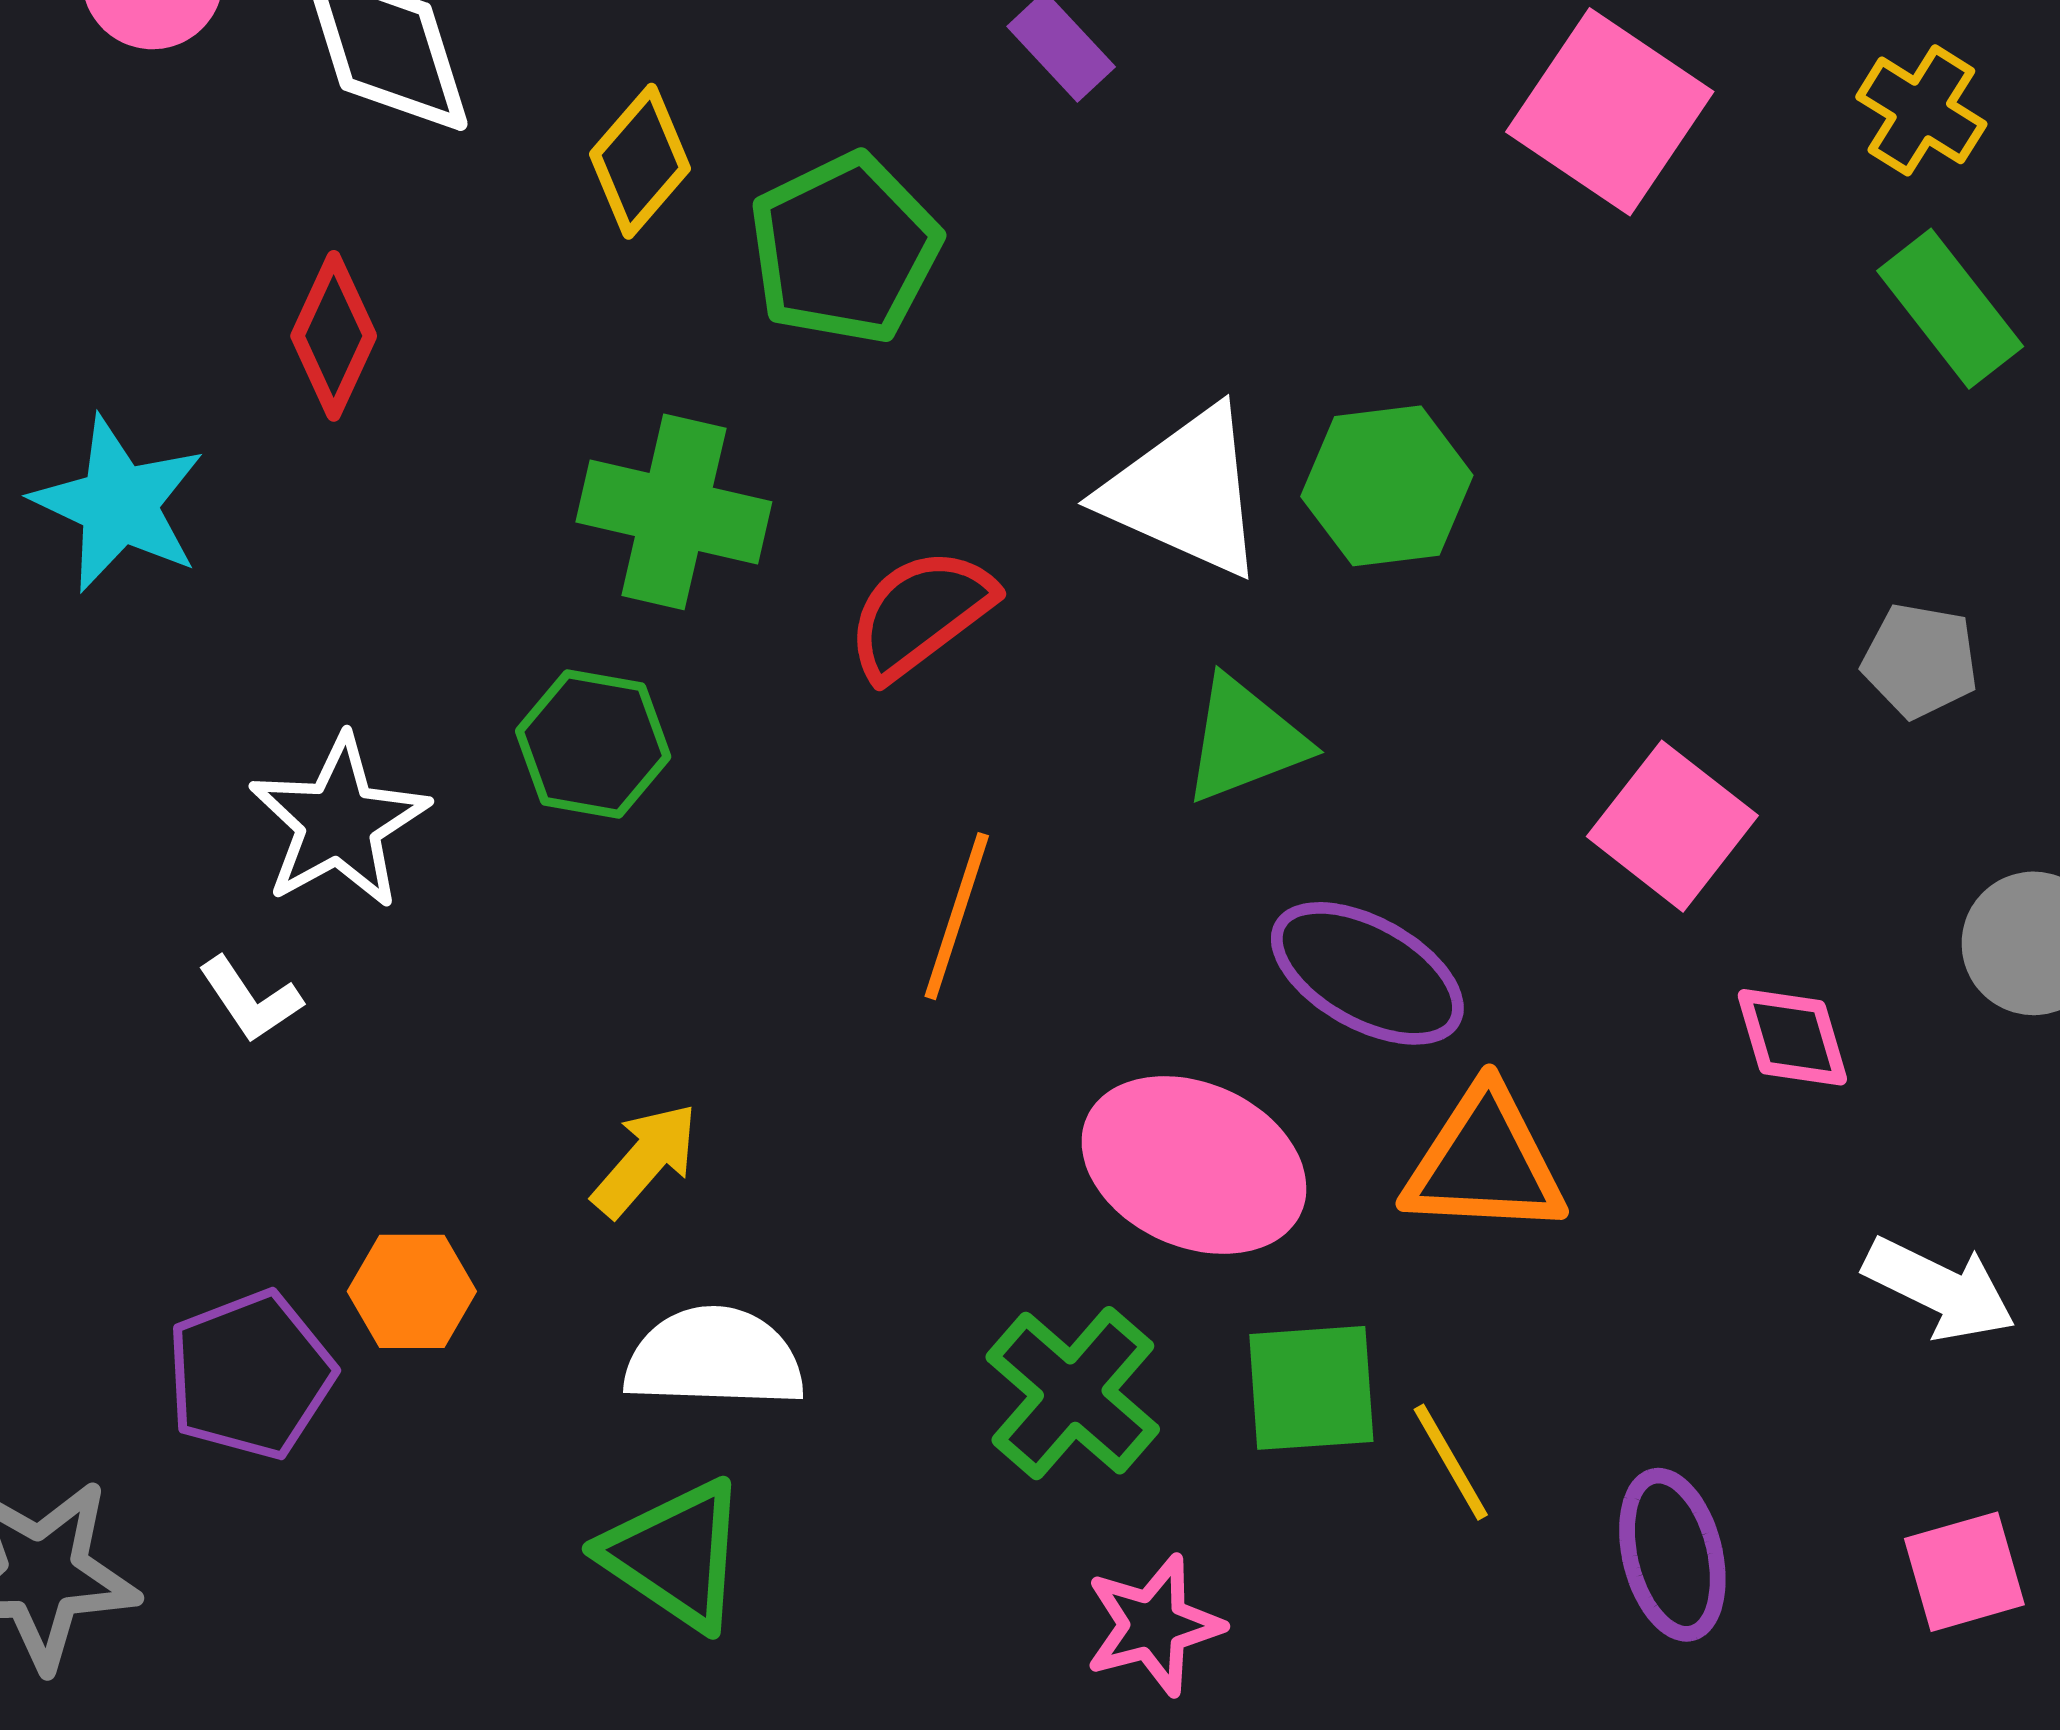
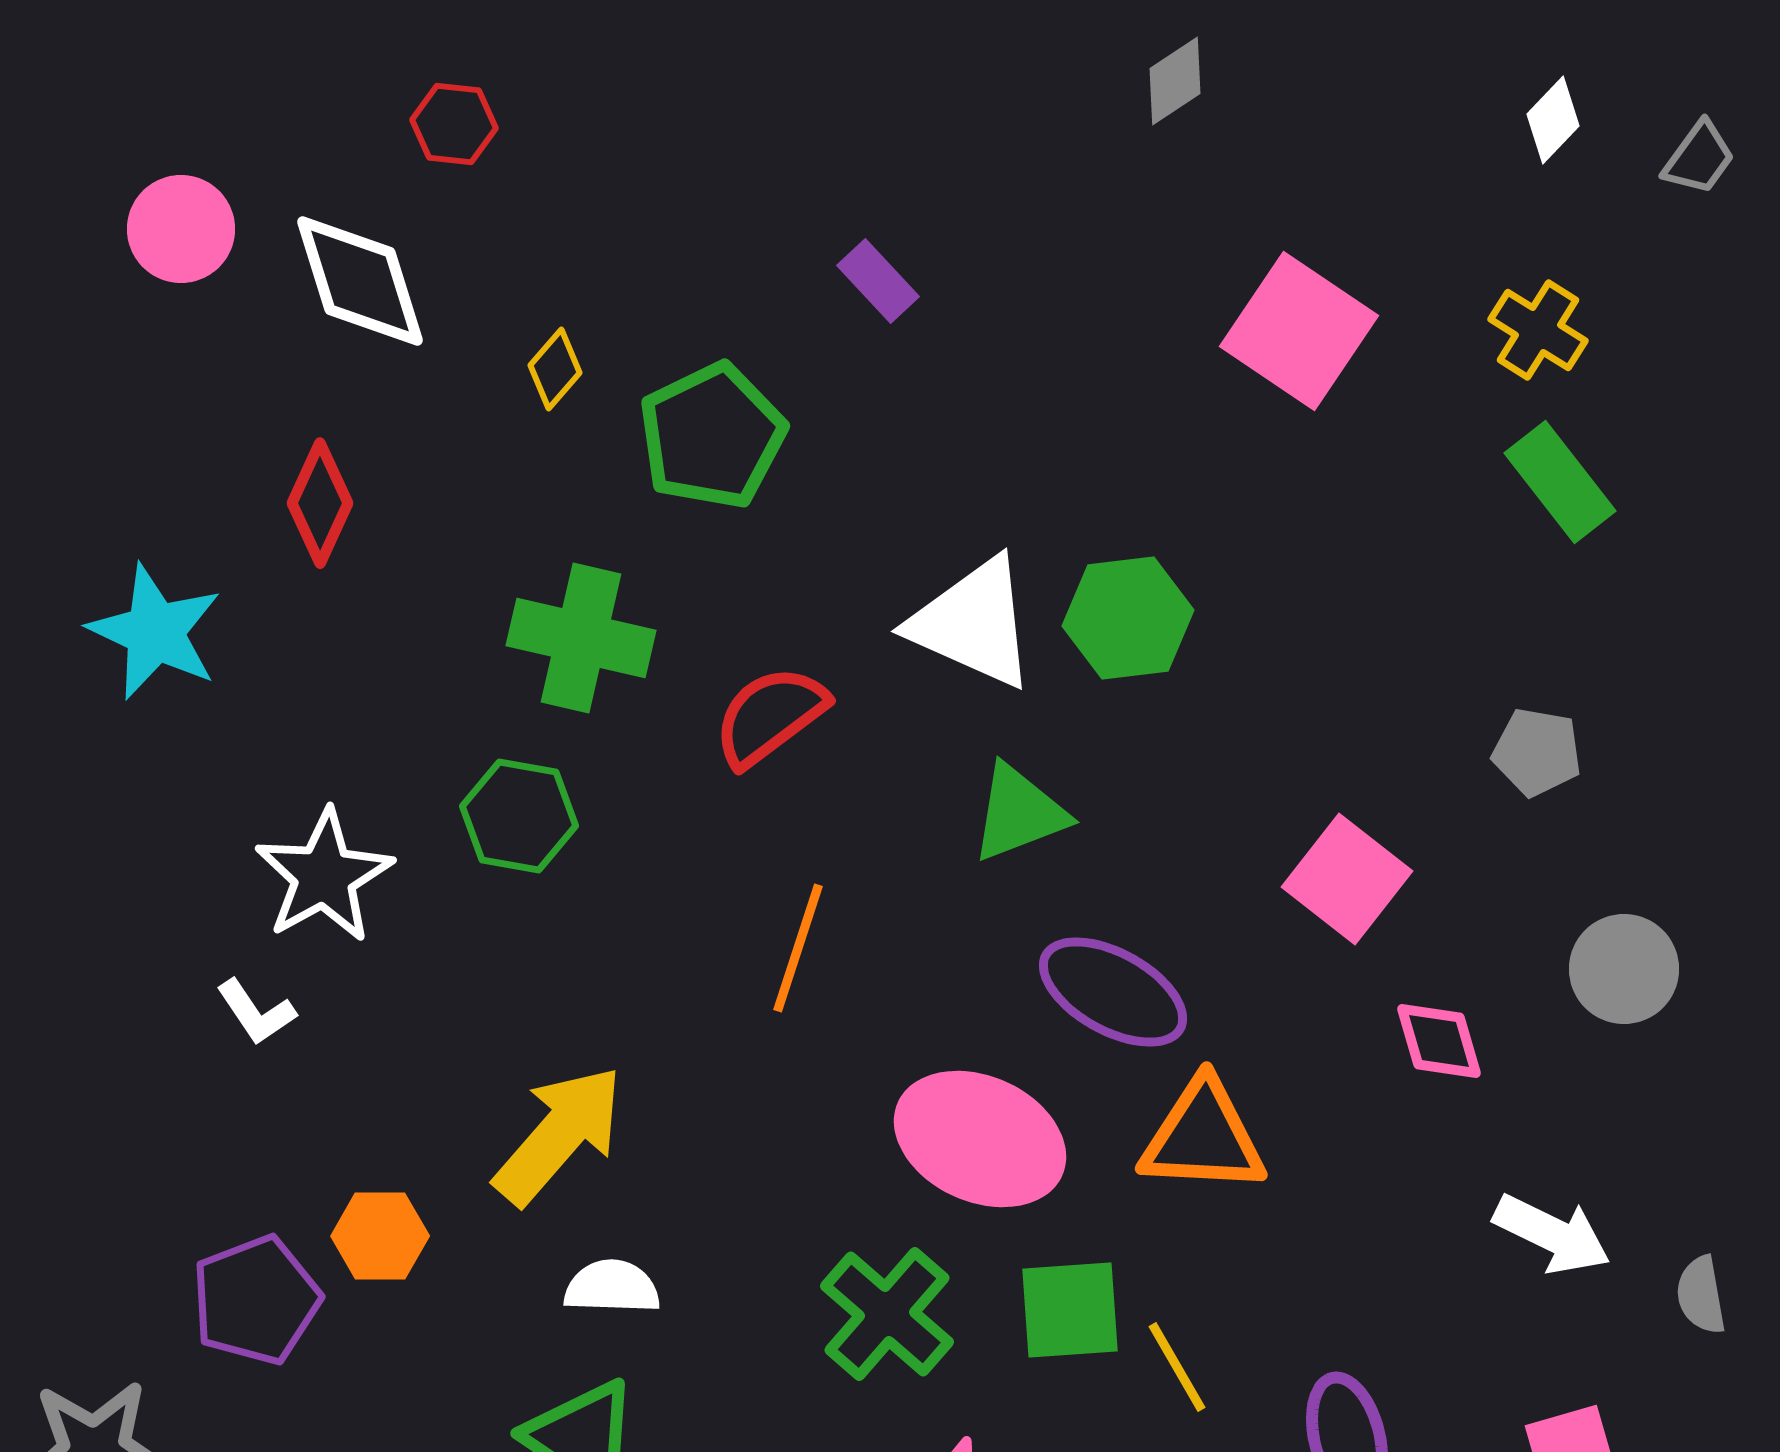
yellow diamond: (640, 161) -> (555, 369), size x0.7
yellow arrow: (645, 1160) -> (559, 1135), size x1.6
white semicircle: (714, 1358) -> (612, 1287), size x0.7

